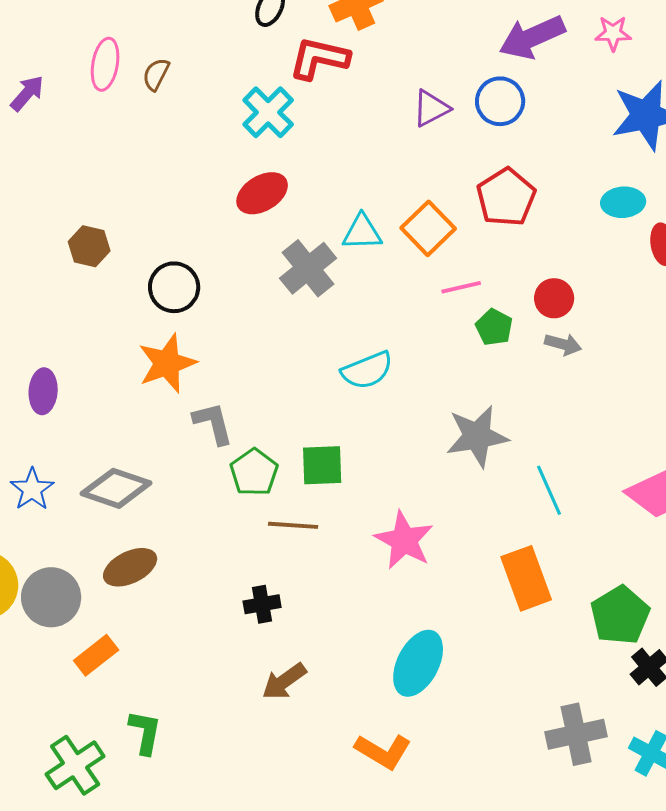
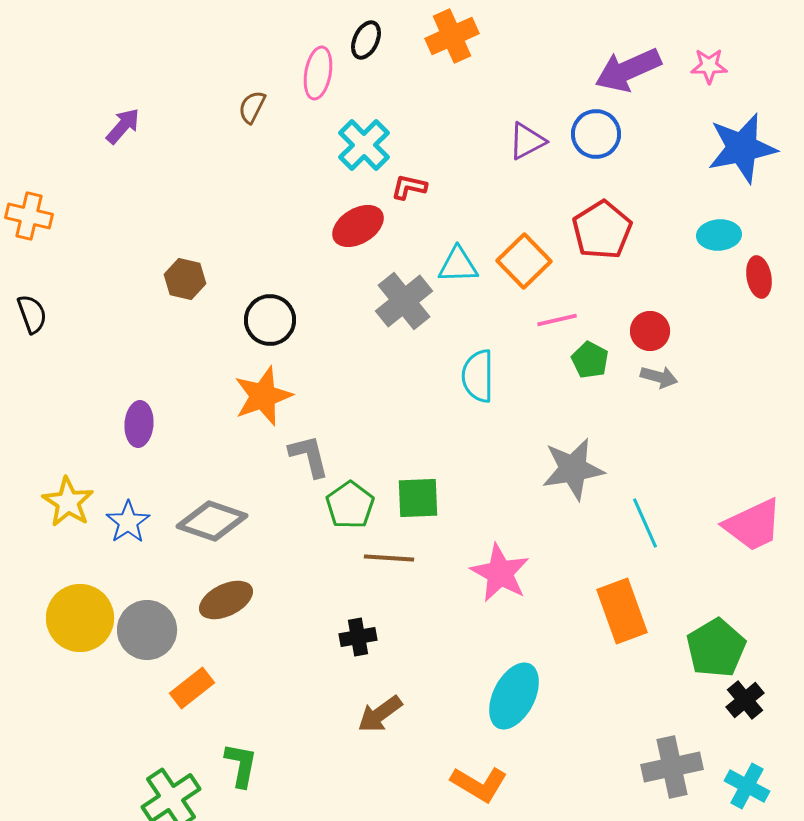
red L-shape: (319, 58) -> (409, 187), moved, size x0.6
pink ellipse: (105, 64) -> (318, 73), moved
cyan semicircle: (367, 370) -> (478, 376), moved, turned 112

